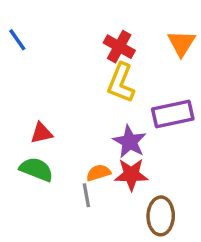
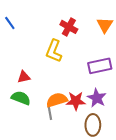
yellow L-shape: (121, 83) -> (54, 51), moved
purple star: (130, 142) -> (97, 98), moved
orange semicircle: (98, 173) -> (57, 100), size x1.5

